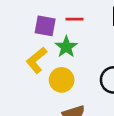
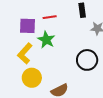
yellow circle: (62, 80) -> (32, 78), moved

